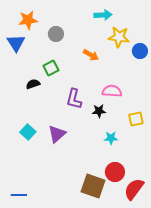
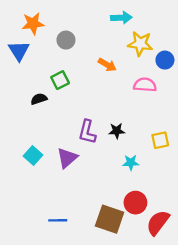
pink semicircle: (112, 91) -> (145, 85), moved
purple L-shape: (74, 99) -> (87, 132), moved
blue line: (19, 195) -> (58, 220), moved

